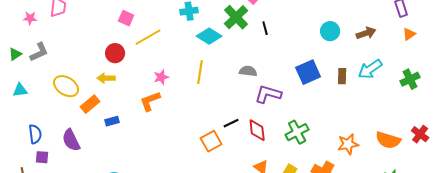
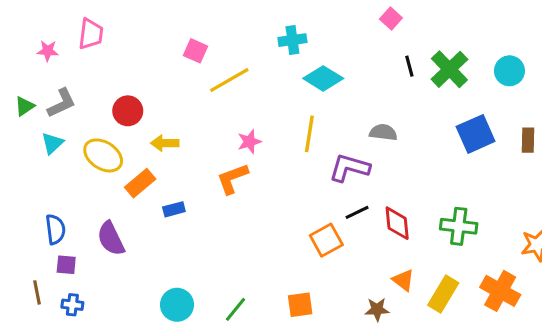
green cross: (236, 17) -> (449, 69), moved
red circle: (115, 53) -> (128, 111), moved
cyan triangle: (20, 90) -> (52, 143), moved, turned -35
purple L-shape: (268, 94) -> (349, 168), moved
green cross: (297, 132) -> (459, 226), turned 35

